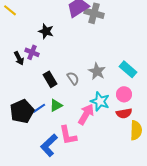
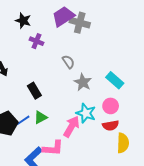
black star: (46, 31) -> (23, 21), moved
purple cross: (32, 52) -> (36, 41), moved
gray semicircle: (73, 78) -> (68, 62), moved
pink L-shape: (68, 135) -> (53, 148), turned -75

